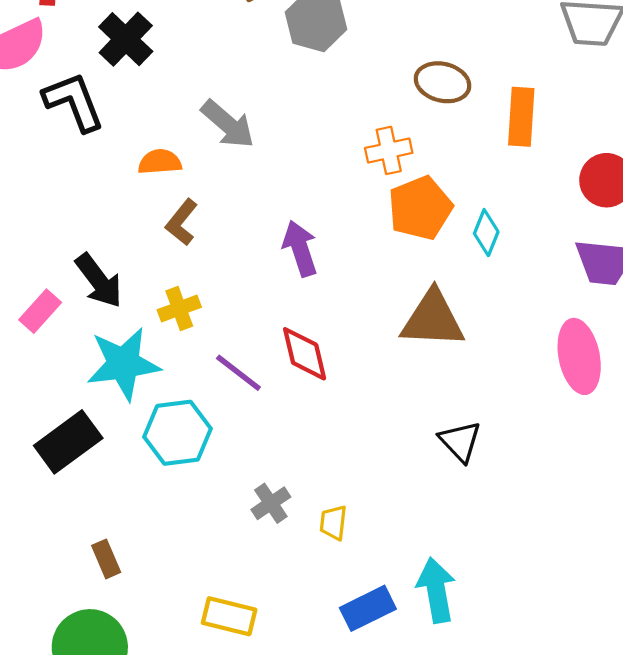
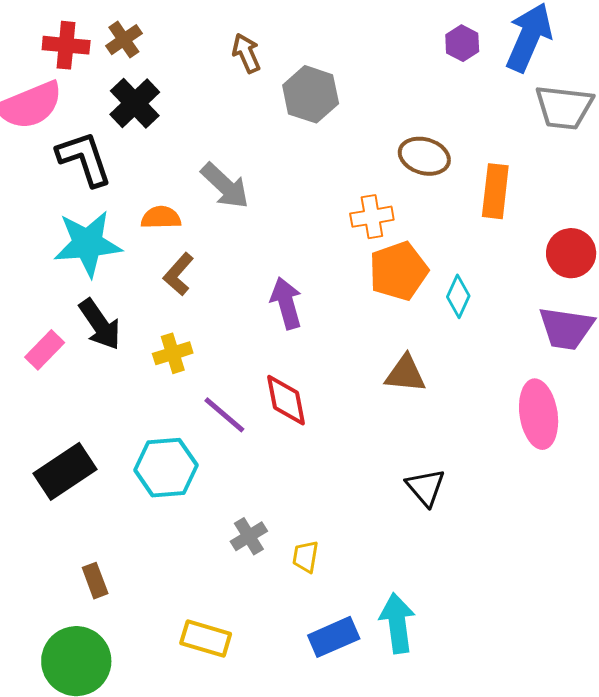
brown triangle: (433, 319) -> (405, 374), size x0.7
cyan star: (123, 364) -> (88, 244), moved

